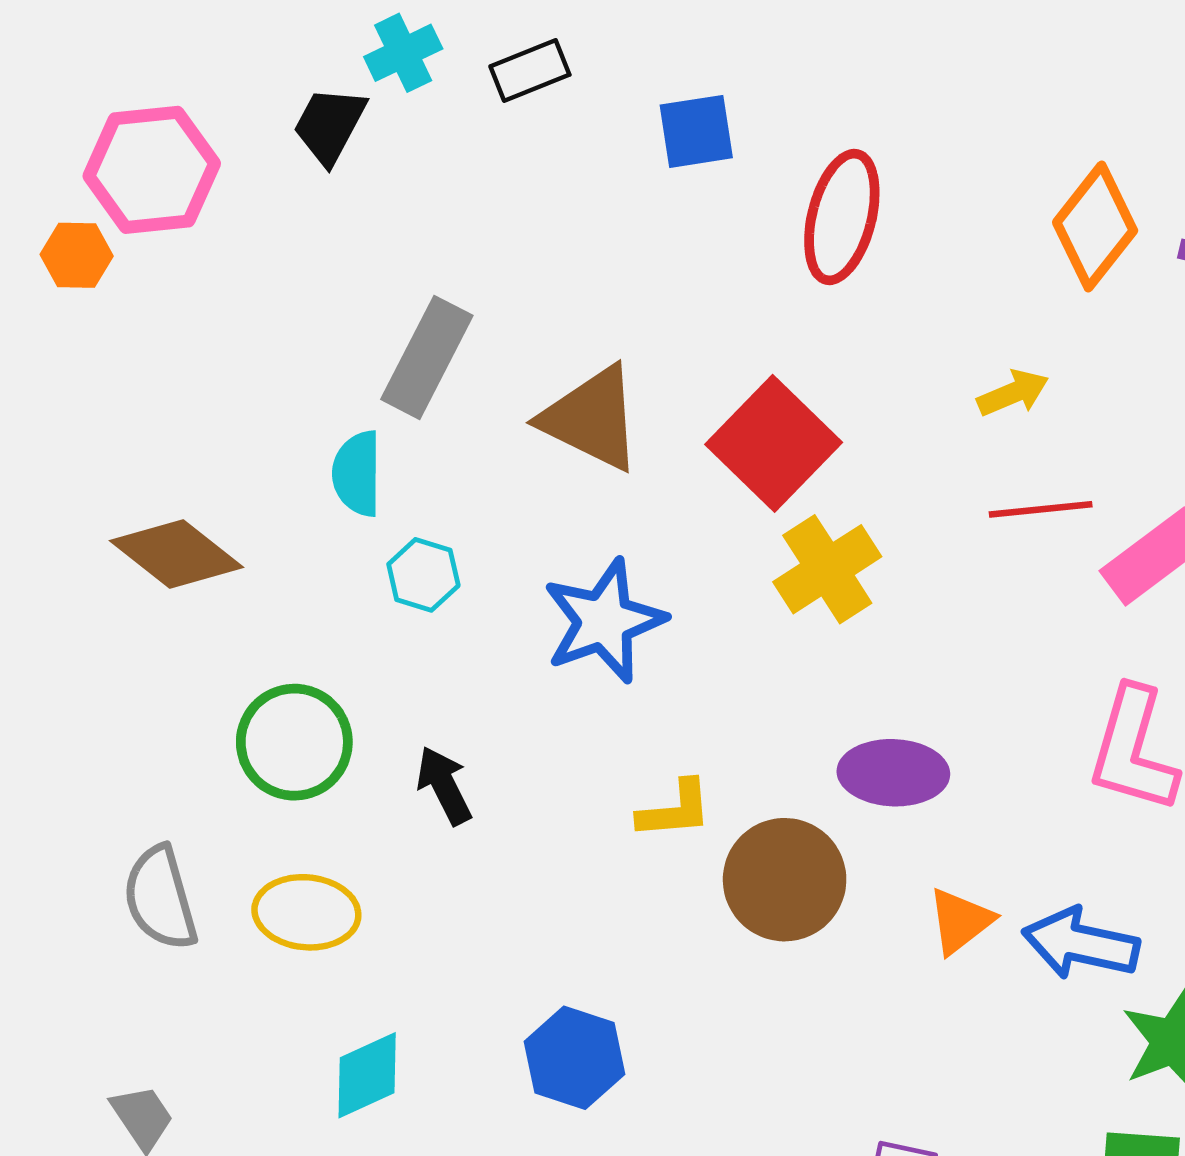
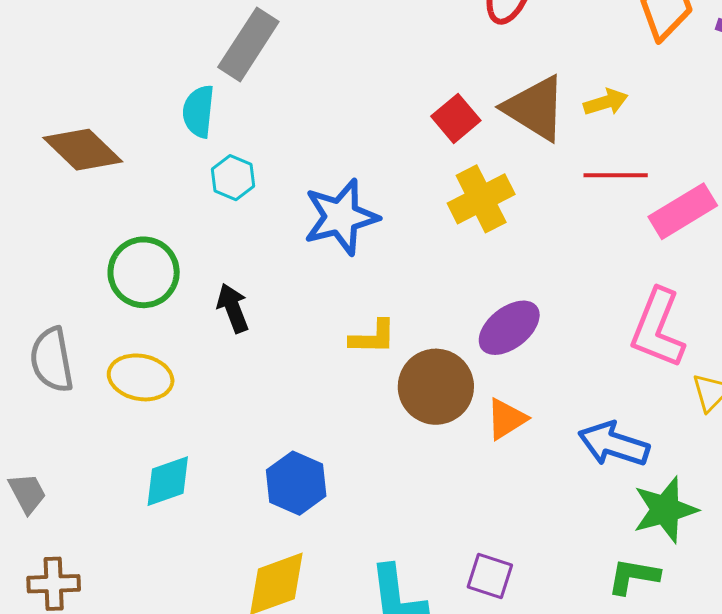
brown triangle: (592, 418) -> (535, 108), moved
red square: (774, 443) -> (456, 118), size x0.6
purple ellipse: (893, 773) -> (509, 328), turned -46
orange triangle: (960, 921) -> (506, 419), moved

